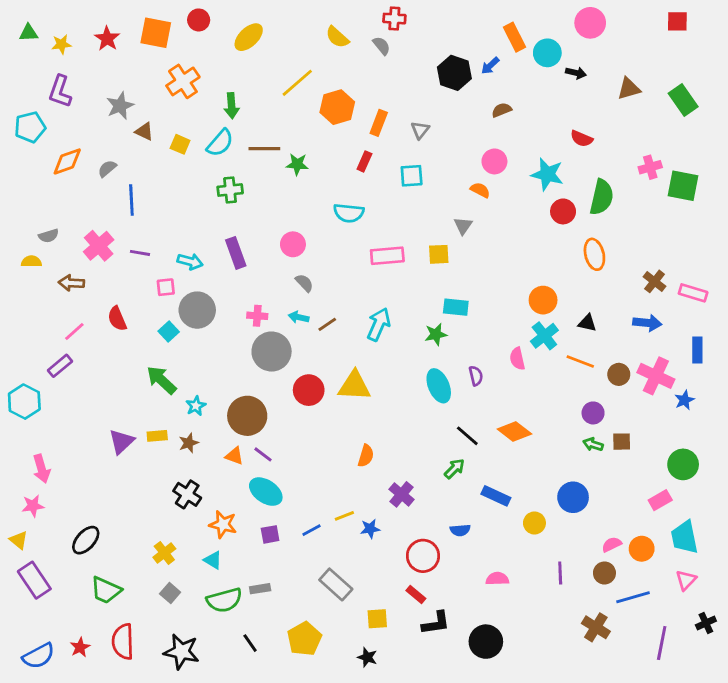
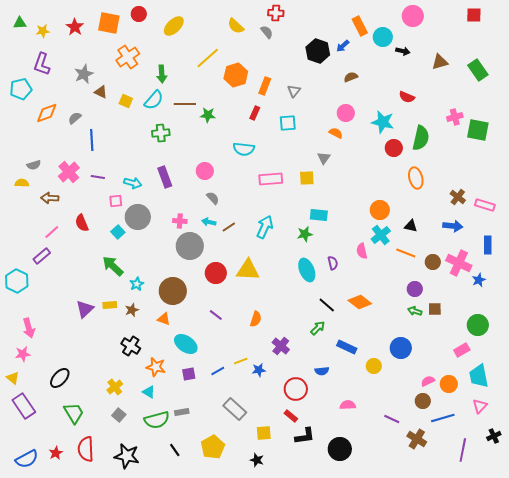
purple line: (263, 454) -> (216, 315), moved
purple line: (560, 573) -> (392, 419), moved, turned -63
green trapezoid: (106, 590) -> (74, 413), turned -145

